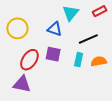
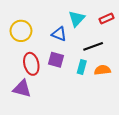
red ellipse: (29, 60) -> (31, 64), turned -50

